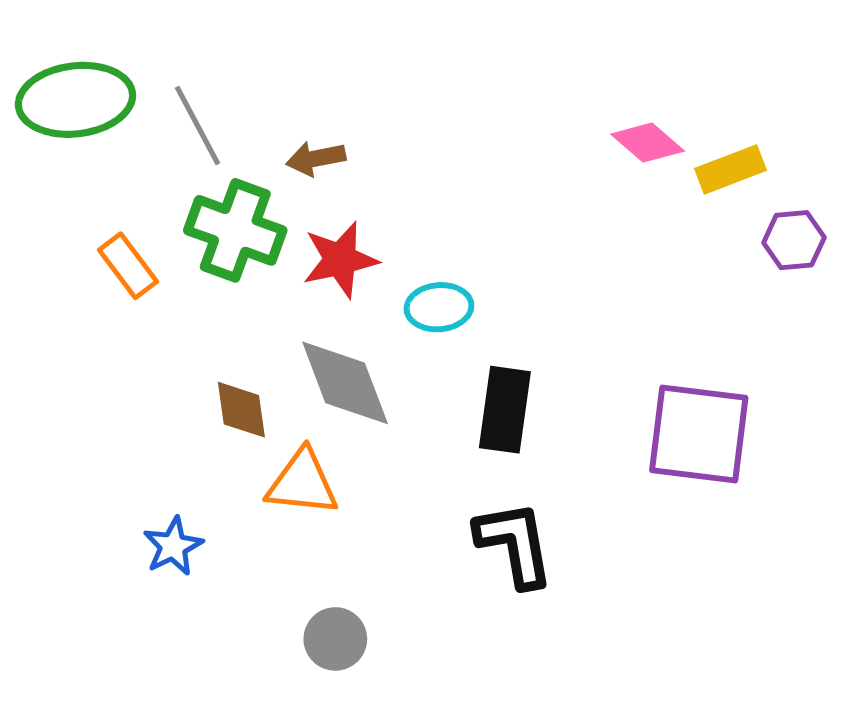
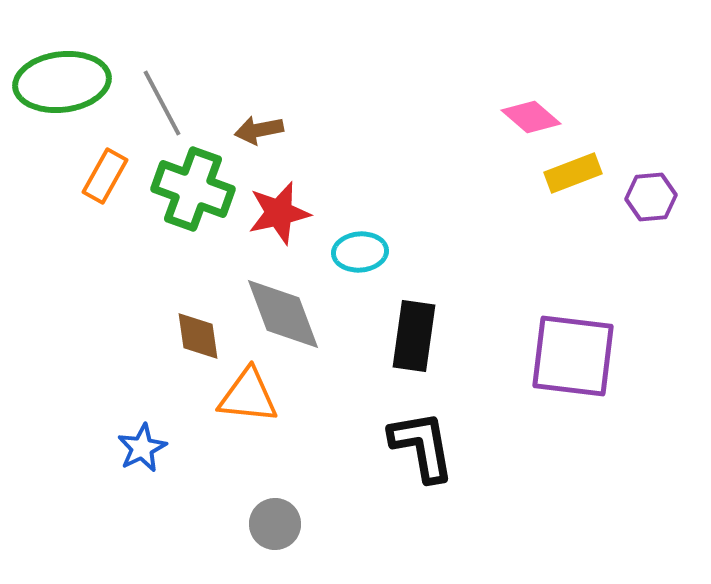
yellow rectangle: (730, 169) -> (573, 173), moved
orange rectangle: (128, 266) -> (105, 176), moved, turned 66

